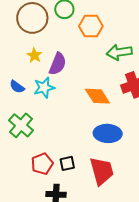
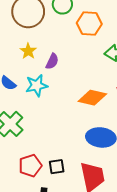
purple semicircle: (58, 64) -> (52, 61), size x0.7
orange diamond: (97, 96) -> (92, 98), turned -48

